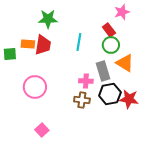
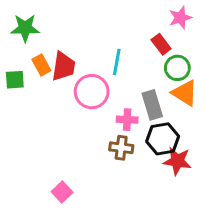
green star: (48, 19) -> (25, 28), moved
orange rectangle: (28, 44) -> (41, 65), turned 56
green circle: (111, 45) -> (177, 68), moved
pink circle: (35, 87) -> (92, 92), moved
red star: (129, 99) -> (177, 161), moved

